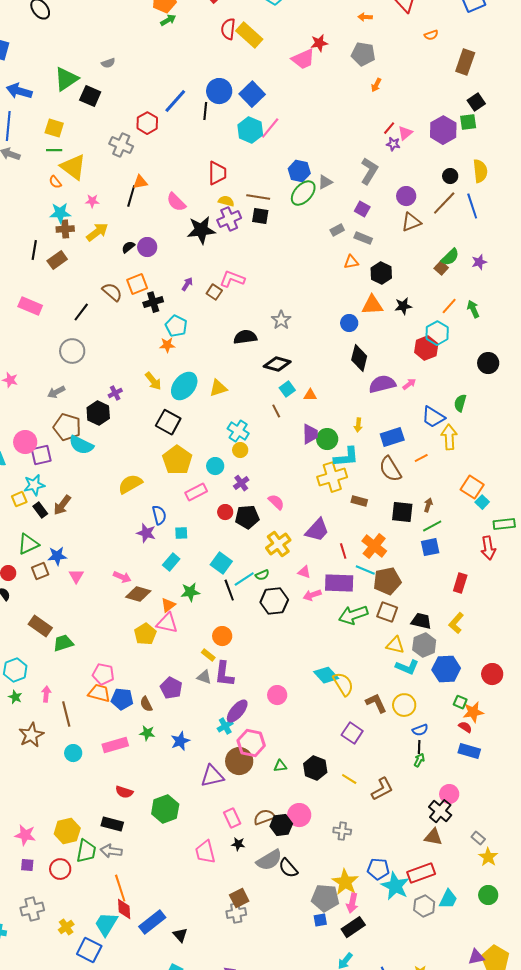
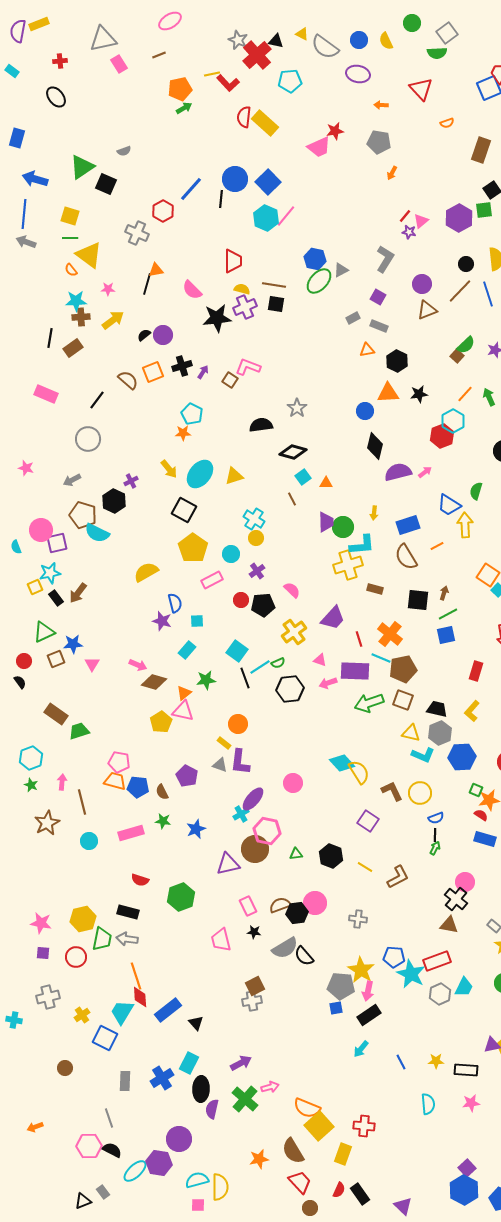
black cross: (153, 302) -> (182, 366), moved

